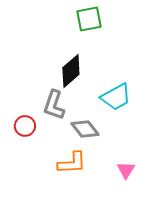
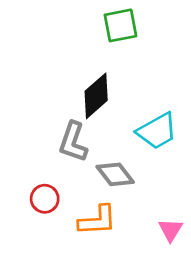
red circle: (25, 126) -> (45, 199), moved

